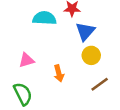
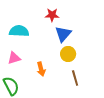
cyan semicircle: (44, 18) -> (19, 31), moved
brown line: (100, 84) -> (75, 78), turned -70

